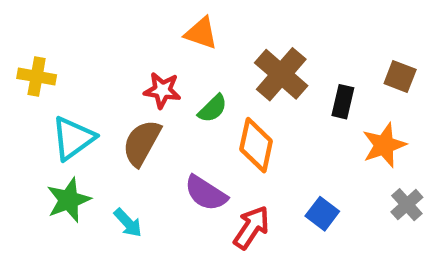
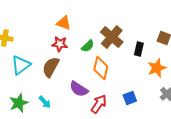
orange triangle: (201, 33) -> (64, 23), moved
green semicircle: (213, 109) -> (88, 46), moved
green star: (69, 200) -> (19, 103), moved
blue square: (322, 214) -> (130, 98), turned 32

